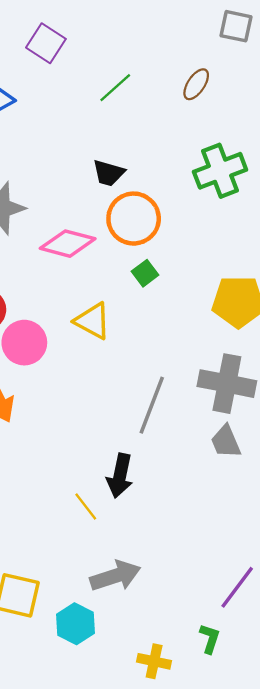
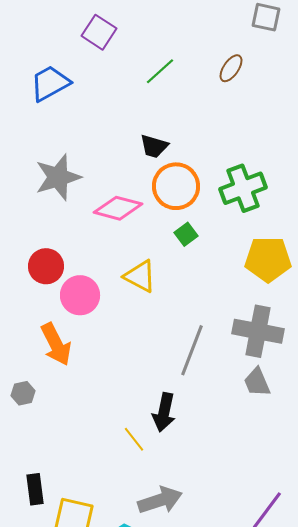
green cross: (220, 171) -> (243, 188), moved

